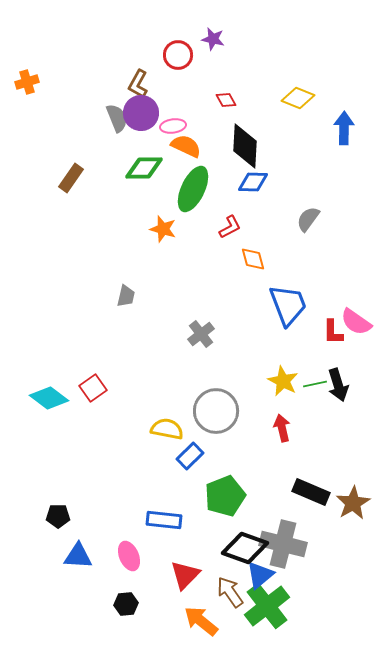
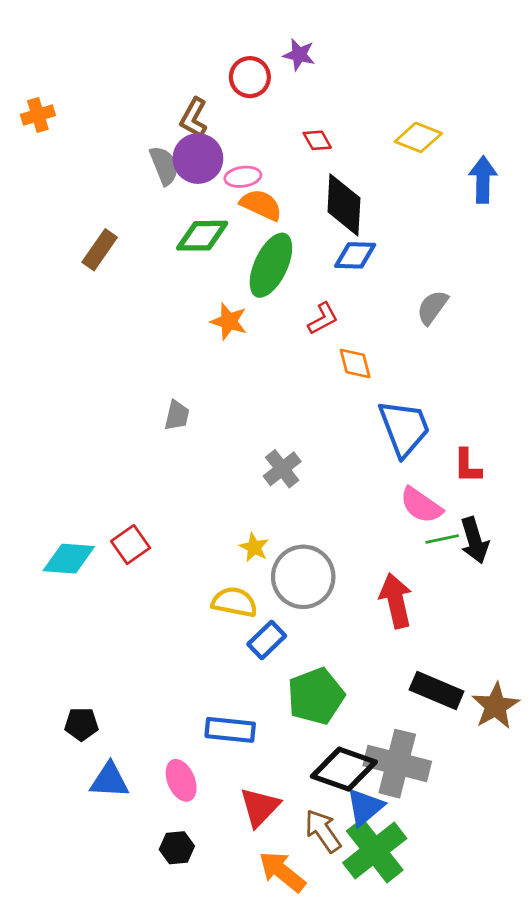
pink semicircle: (356, 322) -> (421, 505), moved
yellow star: (283, 381) -> (254, 547), moved, size x0.7
cyan diamond: (49, 398) -> (69, 559), turned -33
red arrow: (282, 428) -> (396, 601), size x1.4

